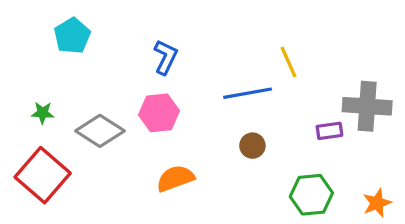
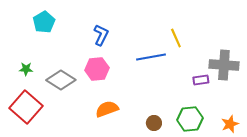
brown circle: (252, 146) -> (154, 123), moved

